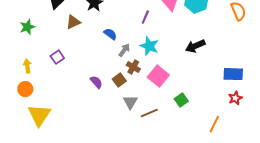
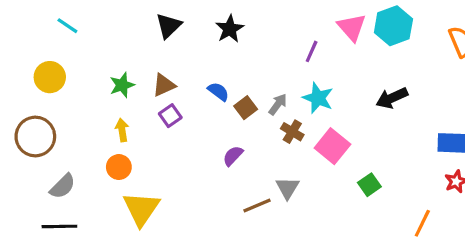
brown triangle: (73, 22) -> (164, 85), moved
green star: (27, 27) -> (122, 85), moved
blue semicircle: (110, 34) -> (218, 92), moved
brown square: (119, 80) -> (246, 108), moved
purple semicircle: (96, 82) -> (233, 156), turned -96
brown line: (149, 113) -> (257, 206), moved

